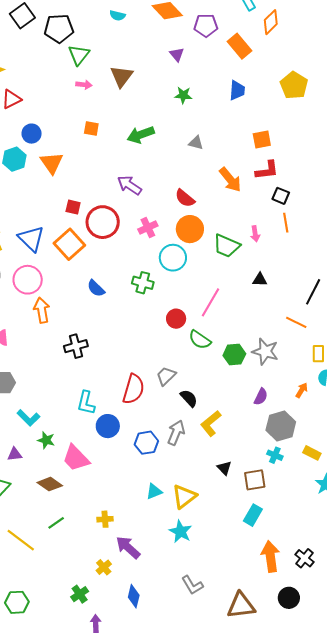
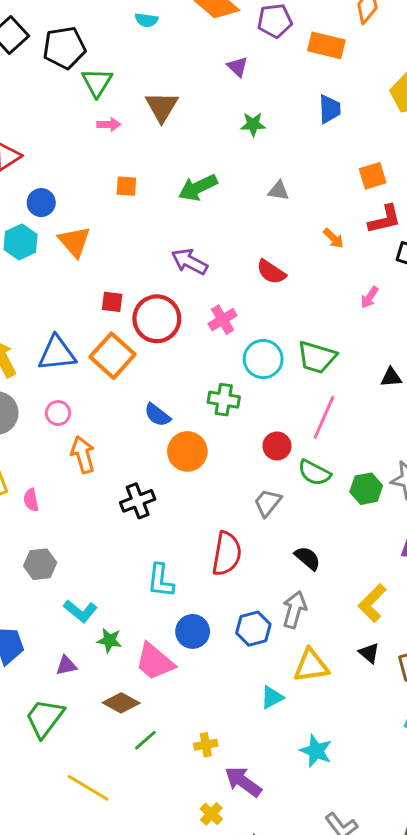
orange rectangle: (240, 46) -> (326, 45), turned -30
orange arrow: (230, 180) -> (333, 238), size x0.6
orange circle: (190, 229) -> (187, 451), moved
pink arrow: (255, 234) -> (370, 297), moved, turned 49
blue triangle: (31, 239) -> (57, 353), turned -44
green trapezoid: (227, 246) -> (317, 357), moved
pink circle: (28, 280) -> (58, 413), size x0.6
gray trapezoid: (166, 376) -> (268, 503), moved
yellow L-shape: (211, 423) -> (372, 603), moved
blue circle: (108, 426) -> (193, 631), moved
yellow triangle: (184, 496) -> (311, 666), moved, turned 36
green line: (56, 523) -> (145, 740), moved

